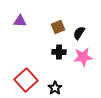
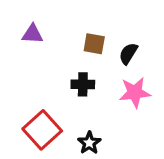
brown square: (58, 27) -> (94, 44), turned 32
black cross: (59, 52) -> (83, 84), moved

